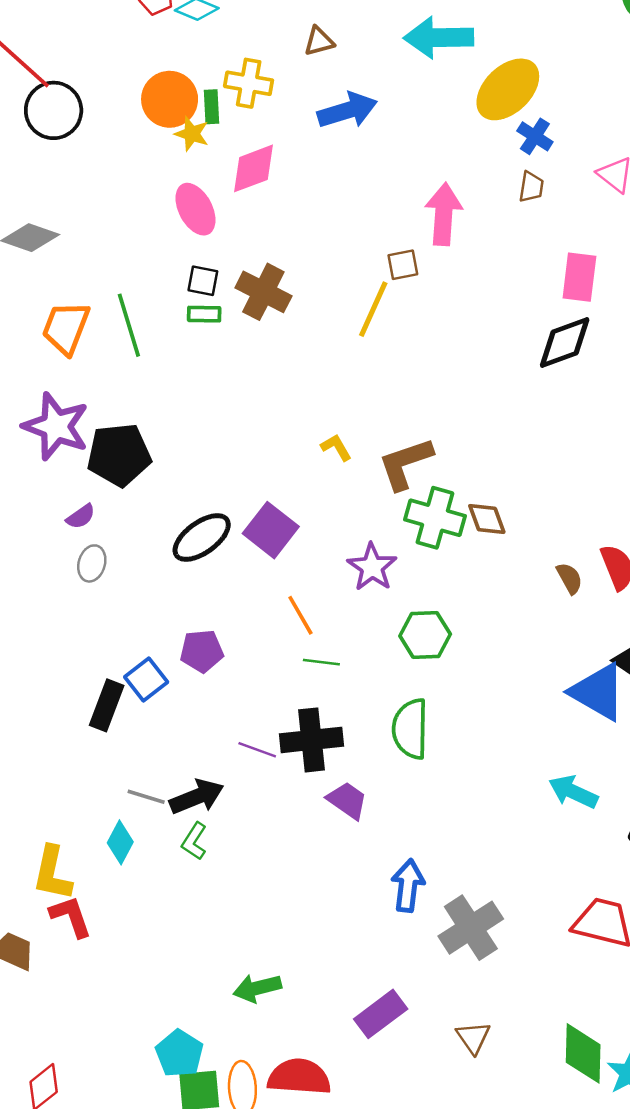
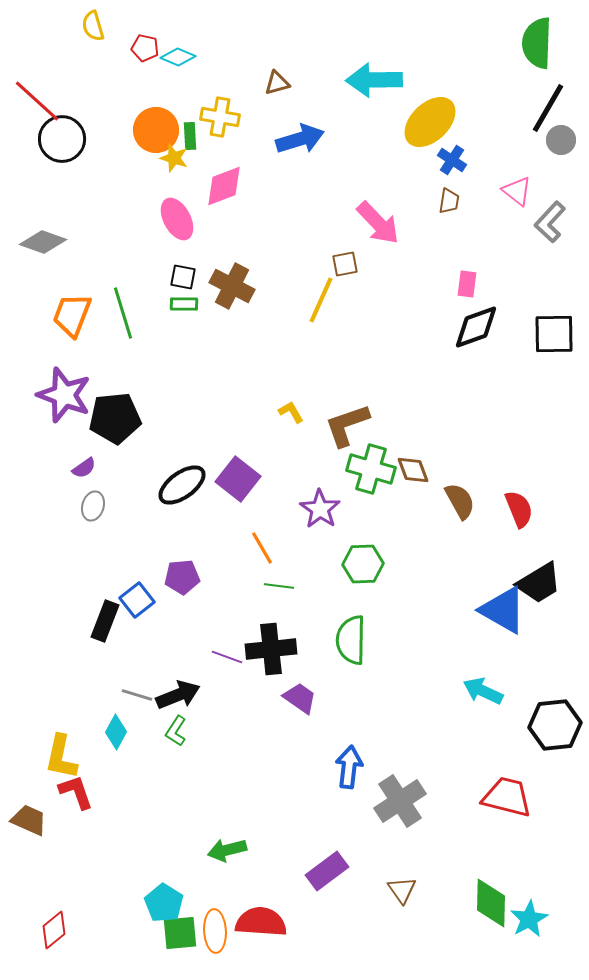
pink arrow: (444, 214) -> (378, 223), turned 132
pink rectangle: (579, 277) -> (467, 284), moved, size x0.7
brown semicircle: (570, 578) -> (460, 501), moved, size x1.4

